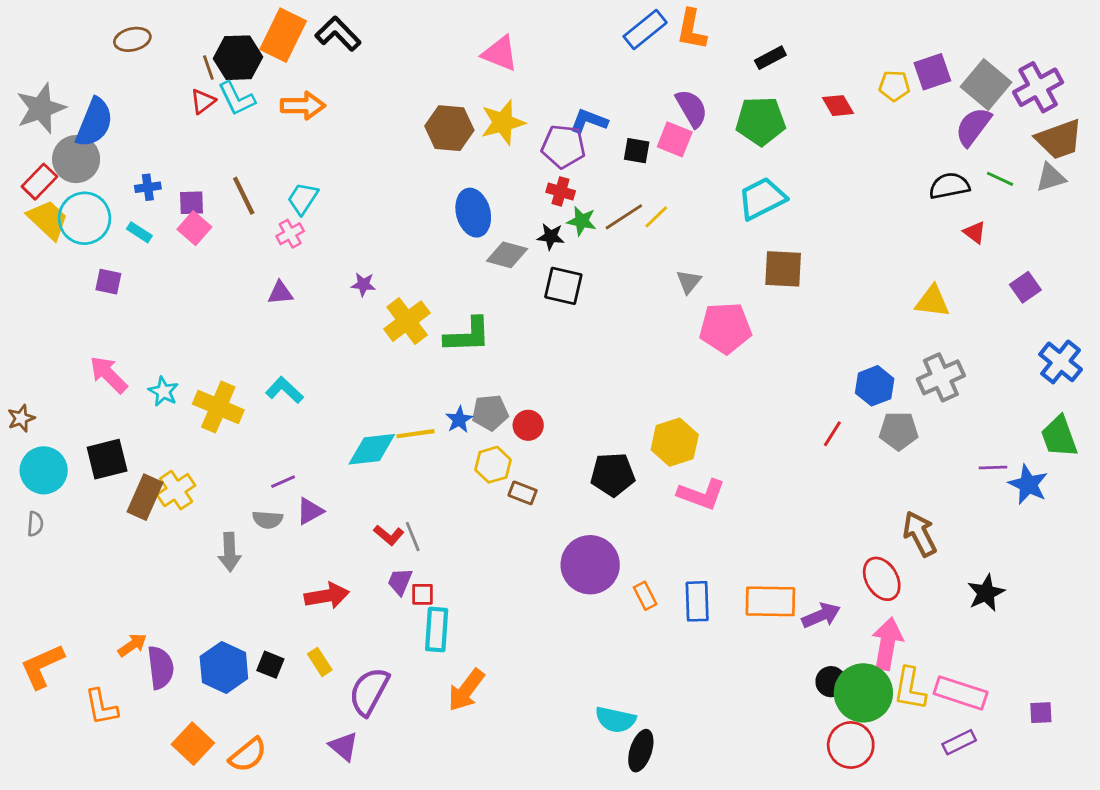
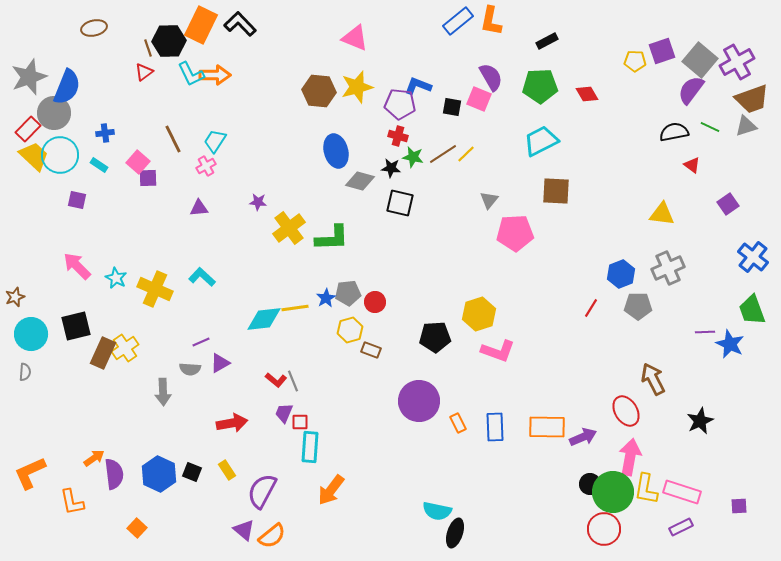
cyan L-shape: (237, 99) -> (191, 74), moved
red diamond: (838, 106) -> (587, 94), moved
purple square: (192, 203) -> (148, 178), moved
orange square: (193, 744) -> (137, 528), size x0.7
orange semicircle: (248, 755) -> (272, 536), moved

